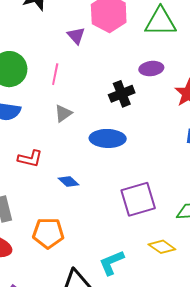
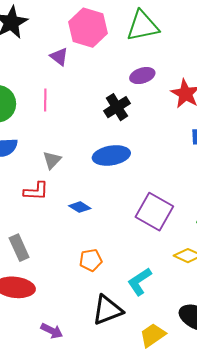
gray triangle: (63, 113) -> (52, 160), moved
purple square: (138, 199) -> (154, 212), turned -33
orange pentagon: (48, 233) -> (91, 260), moved, size x0.7

